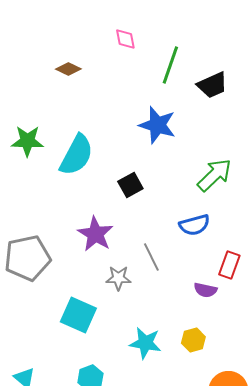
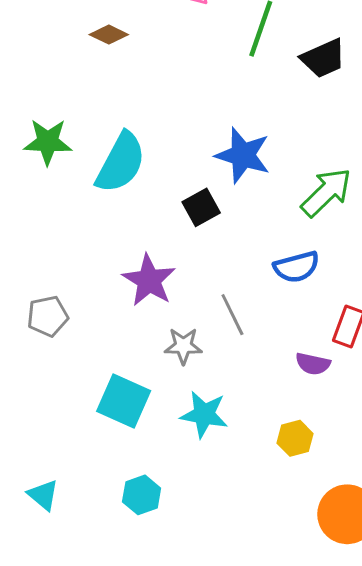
blue star: (157, 125) -> (243, 155), moved
gray pentagon: (27, 258) -> (48, 316), size x0.6
cyan star: (145, 343) -> (204, 414), moved

